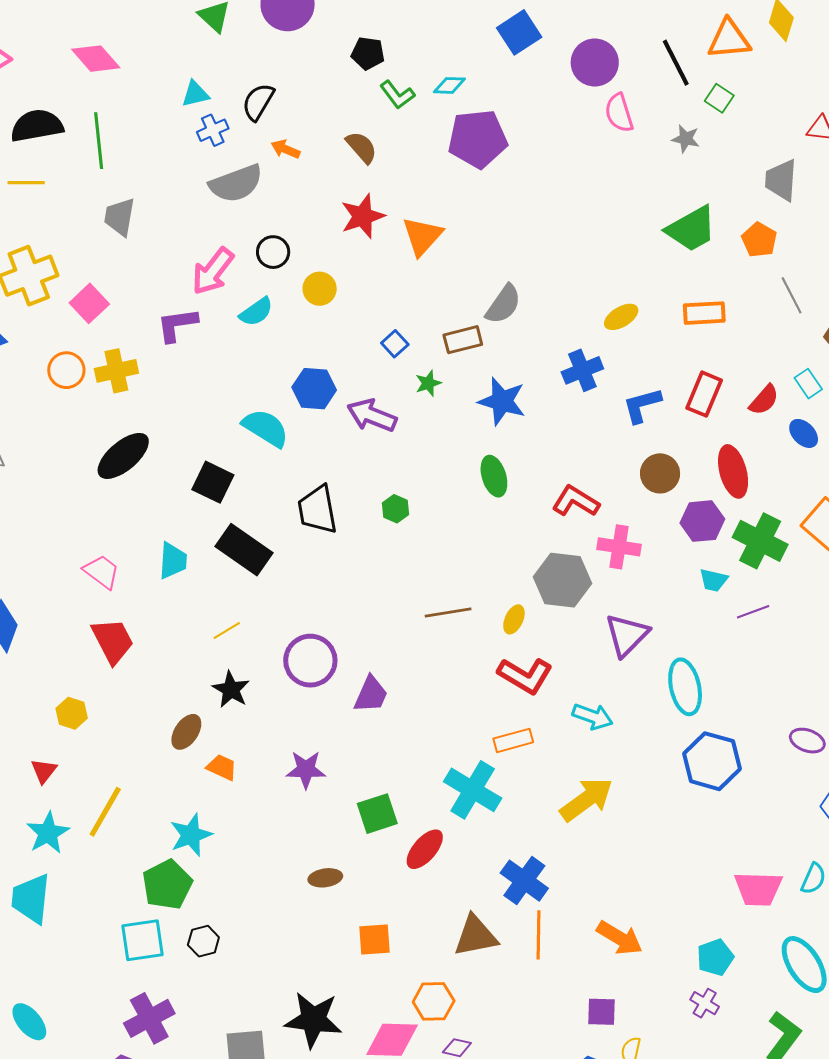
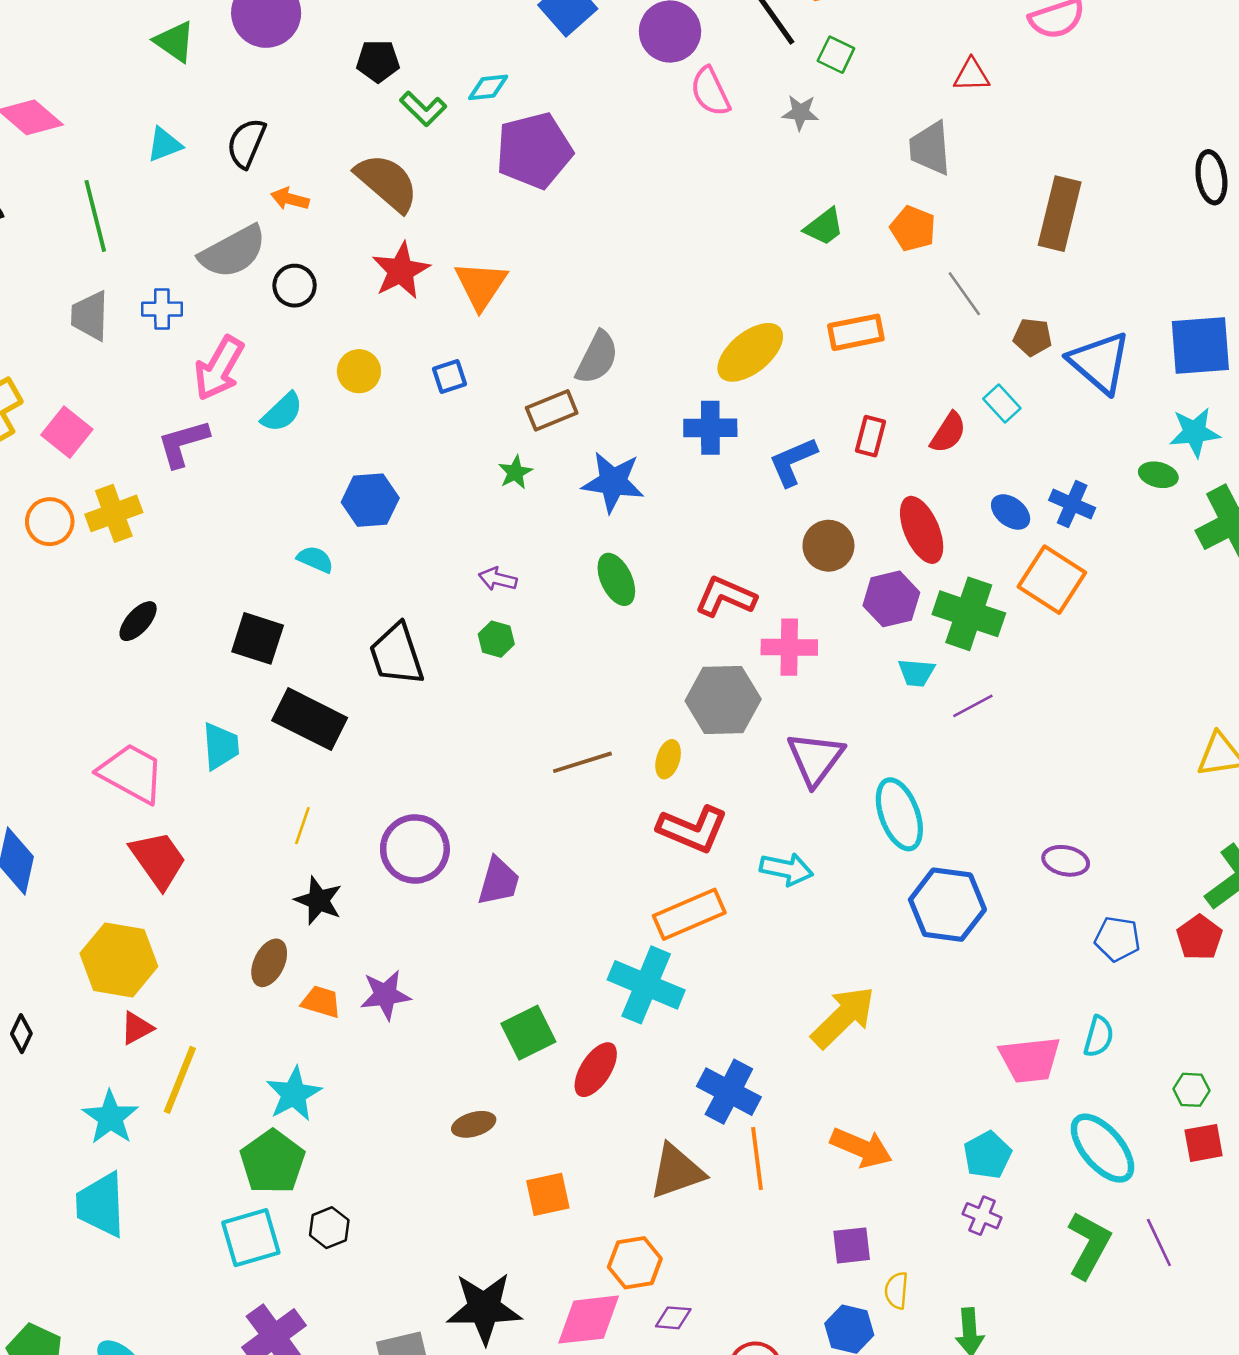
blue cross: (213, 130) -> (162, 309), moved, turned 32
green line: (99, 141) -> (95, 216), moved
brown semicircle: (362, 147) -> (387, 182), size x1.5
green trapezoid: (691, 229) -> (824, 227), size x0.6
black circle: (273, 252) -> (295, 286), moved
yellow ellipse: (621, 317) -> (750, 352), size x1.6
blue square: (395, 344) -> (450, 377), moved, turned 32
blue cross: (582, 370) -> (710, 428), turned 30
red rectangle: (704, 394) -> (870, 436), size x0.7
purple arrow: (372, 415) -> (498, 579), moved, size x0.6
cyan semicircle: (266, 428) -> (315, 559), size x0.6
blue ellipse: (804, 433) -> (1011, 512), moved
black ellipse: (123, 456) -> (138, 621), size x0.6
pink trapezoid: (102, 572) -> (131, 773), size x1.4
yellow line: (227, 630) -> (302, 826), turned -32
yellow hexagon: (72, 713) -> (119, 960), size x1.8
orange rectangle: (513, 740) -> (689, 914), size x1.4
purple star: (306, 770) -> (385, 995), moved
red triangle: (44, 771) -> (137, 1028), moved, turned 32
yellow arrow: (586, 799) -> (843, 1017), moved

